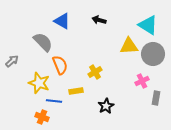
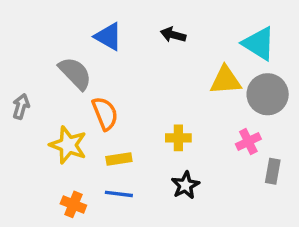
gray arrow: (12, 61) -> (21, 107), turned -32
yellow cross: (95, 72) -> (178, 138), moved, turned 32
yellow rectangle: (76, 91) -> (119, 159), moved
blue line: (54, 101) -> (119, 194), moved

